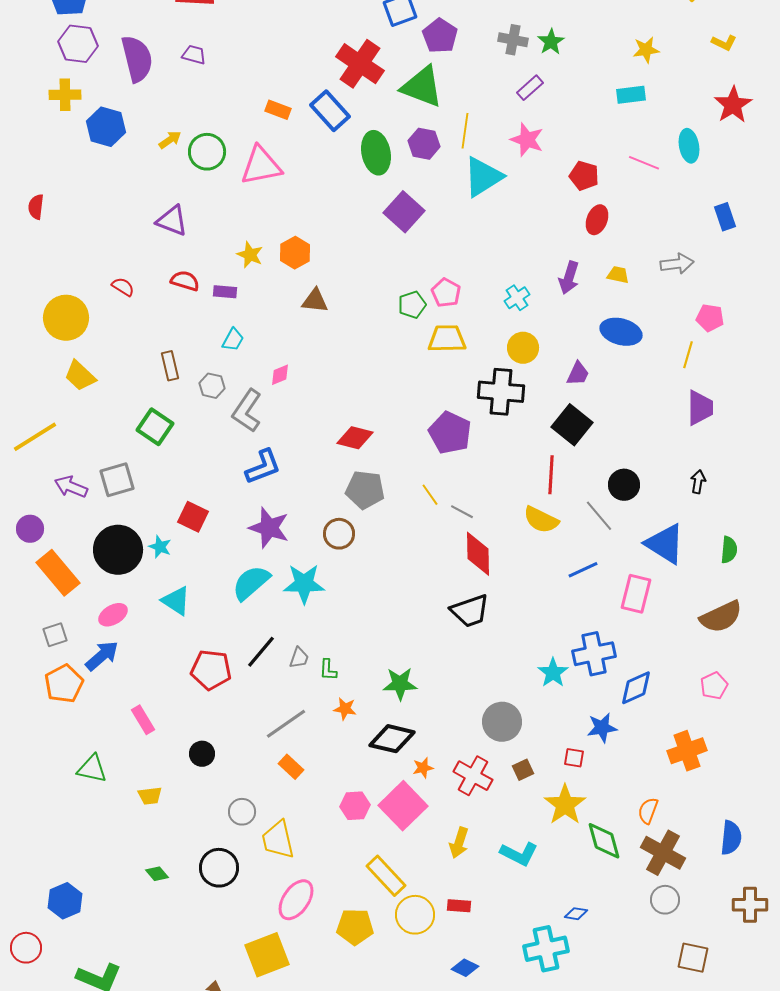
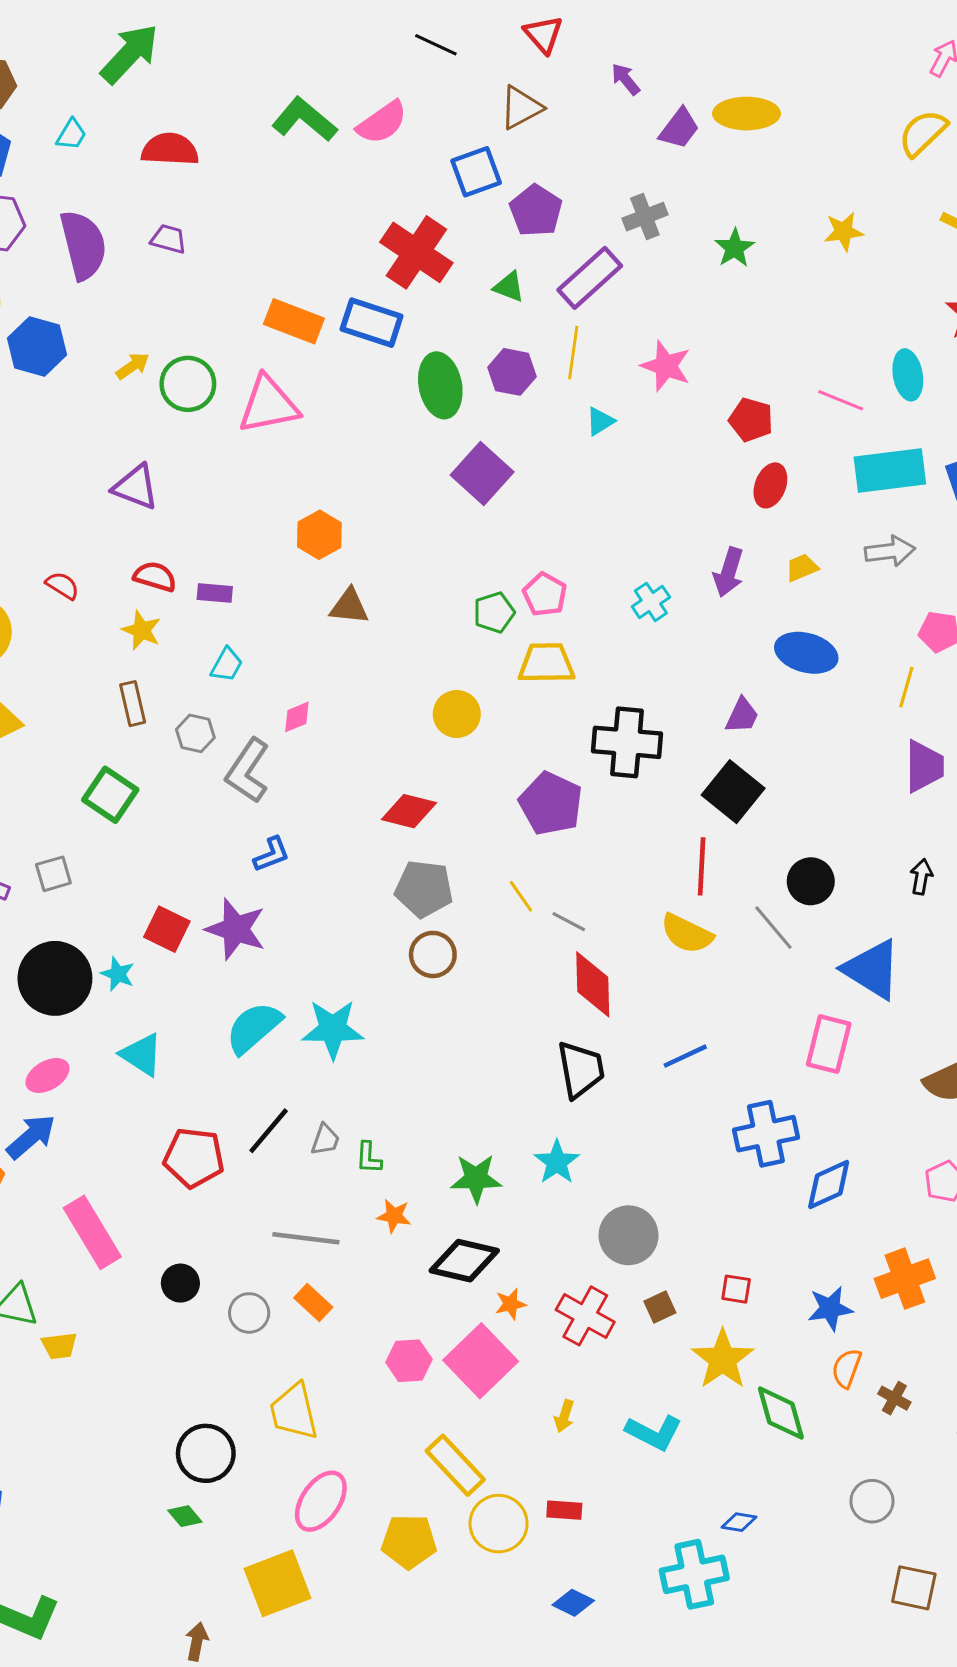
gray cross: (513, 40) -> (645, 217), turned -32
green star: (551, 42) -> (735, 248), moved
green triangle: (422, 87) -> (509, 287), size x0.5
purple rectangle: (530, 88) -> (590, 278), moved, size x1.6
cyan rectangle: (631, 95) -> (890, 471), moved, size x1.6
orange rectangle: (278, 110) -> (294, 321), size x1.5
blue rectangle: (330, 111) -> (372, 323), turned -30
cyan triangle: (483, 177) -> (600, 421), size x0.5
yellow star: (250, 255) -> (142, 630), moved
yellow trapezoid: (618, 275) -> (802, 568), turned -35
yellow circle: (523, 348) -> (457, 714), moved
blue L-shape: (263, 467) -> (272, 854), size x0.7
gray square: (117, 480) -> (53, 874), size x0.7
purple star: (269, 528) -> (236, 929), moved
brown circle: (339, 534) -> (433, 954), moved
blue line: (583, 570) -> (685, 1056), moved
black trapezoid: (470, 611) -> (581, 1069), turned -81
cyan star: (553, 673) -> (557, 1162), moved
pink rectangle: (143, 720) -> (92, 1232), size x1.6
gray line: (286, 724) -> (306, 1238), turned 42
blue star: (602, 728) -> (830, 1308), moved
yellow trapezoid: (150, 796) -> (59, 1346), moved
gray circle: (242, 812) -> (249, 1313), moved
yellow arrow: (459, 843) -> (564, 1416), size x0.7
brown cross: (663, 853) -> (894, 1398), moved, size x0.5
green diamond: (157, 874) -> (185, 1516), moved

